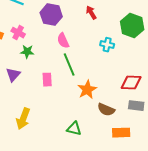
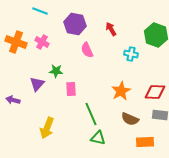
red arrow: (91, 13) -> (111, 29), moved
green star: (27, 52) -> (56, 71), moved
green line: (69, 65) -> (91, 114), moved
orange star: (87, 90) -> (121, 91), moved

